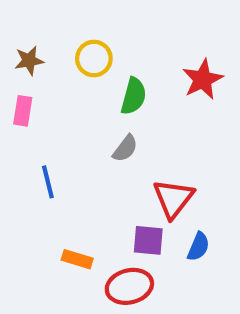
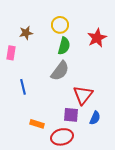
yellow circle: (94, 59) -> (60, 25), moved
brown star: (29, 61) -> (26, 33), moved
gray semicircle: (125, 148) -> (60, 71), size x1.5

